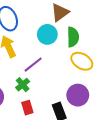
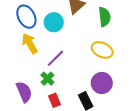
cyan circle: (47, 34) -> (54, 22), moved
green semicircle: (73, 37) -> (105, 17), moved

